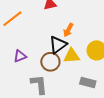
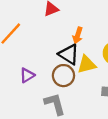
black triangle: (58, 45) -> (69, 54), turned -42

